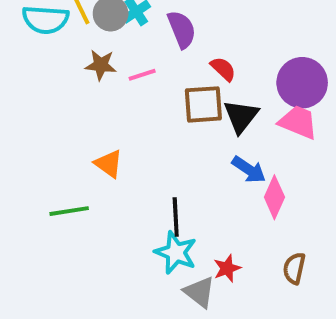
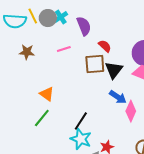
brown star: (101, 65) -> (27, 52), moved
green line: (69, 211) -> (42, 118), moved, turned -42
black line: (176, 217) -> (81, 121), turned 36

